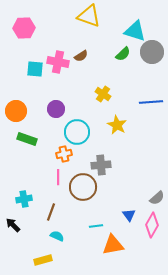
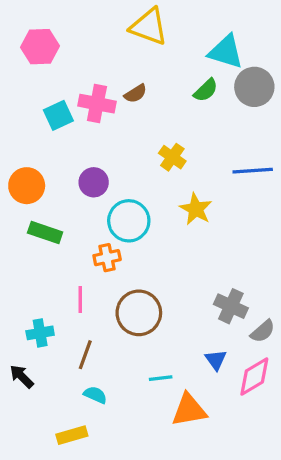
cyan square: (35, 69) -> (58, 115), turned -30
gray cross: (101, 165) -> (231, 306), moved, turned 30
pink line: (58, 177) -> (80, 299), moved
pink diamond: (152, 225) -> (254, 376), turned 30

